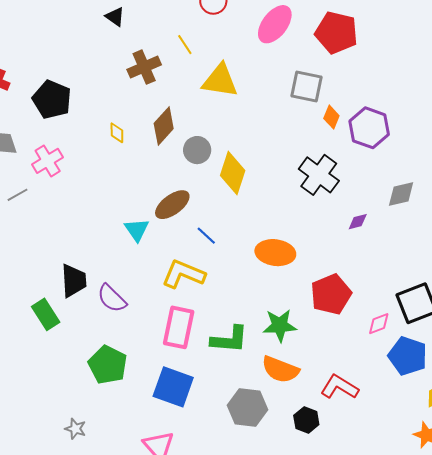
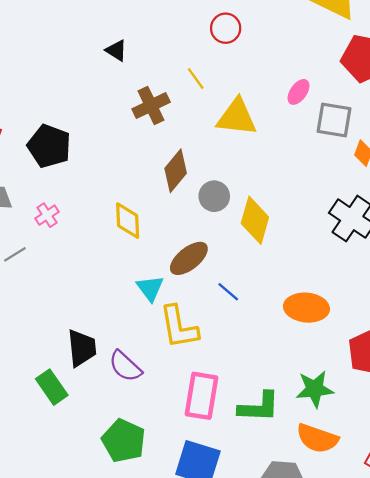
pink ellipse: (275, 24) -> (298, 92), moved, size x0.6
yellow diamond: (117, 133) -> (128, 221), moved, size x1.6
pink cross: (48, 161) -> (47, 215), size x0.7
yellow L-shape: (183, 274) -> (179, 327), moved, turned -120

